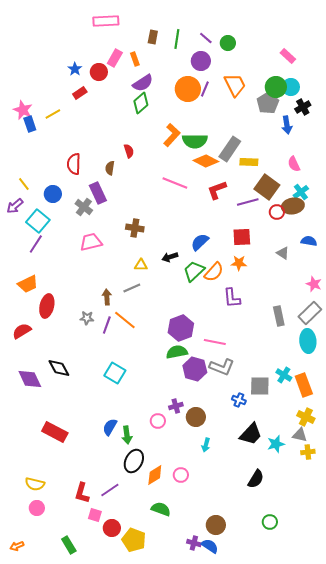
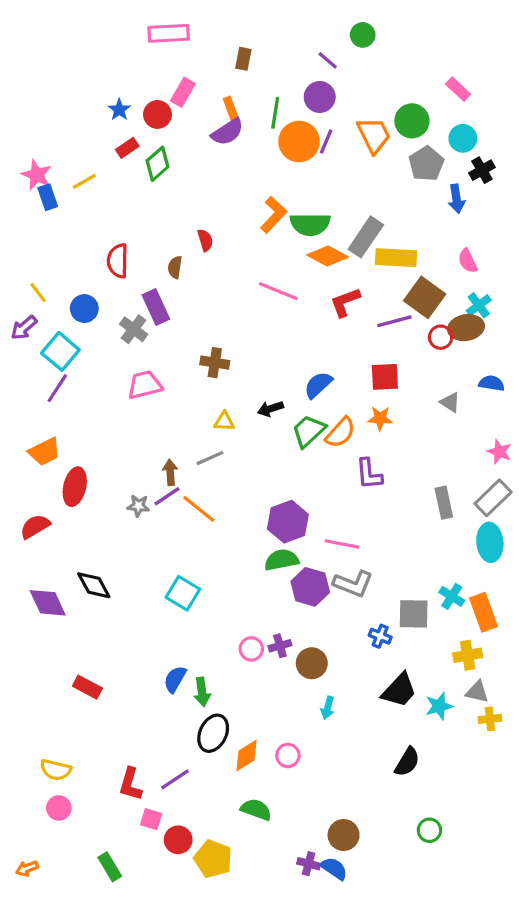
green line: (177, 39) -> (275, 113), moved
green circle: (228, 43) -> (363, 35), moved
orange rectangle: (135, 59) -> (231, 108), moved
green circle: (276, 87) -> (412, 121), moved
green diamond: (141, 103) -> (157, 164), moved
yellow rectangle: (249, 162) -> (396, 258), size x1.4
purple line: (107, 325) -> (167, 496), moved, turned 36
yellow cross: (306, 417) -> (468, 655), moved, turned -36
pink circle: (158, 421) -> (251, 649), moved
red rectangle: (55, 432) -> (87, 687), size x0.7

